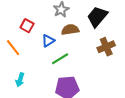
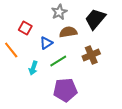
brown cross: (106, 47) -> (91, 55), moved
cyan arrow: (20, 80) -> (33, 68), moved

